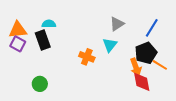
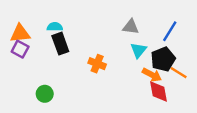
gray triangle: (117, 24) -> (131, 27), turned 42
black rectangle: (43, 40) -> (60, 44), moved
cyan triangle: (110, 45) -> (138, 50), moved
orange arrow: (136, 67) -> (152, 75), turned -42

